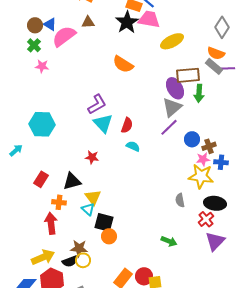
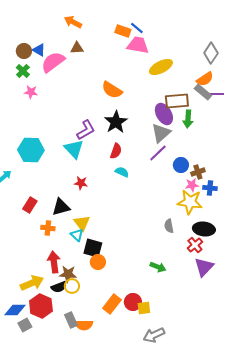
black star: (127, 22) -> (116, 122), moved
orange semicircle: (216, 53) -> (205, 79), turned -54
cyan triangle: (103, 123) -> (74, 149), moved
red arrow: (51, 223) -> (54, 262), moved

